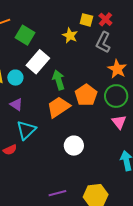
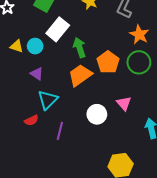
pink triangle: (119, 122) -> (124, 103), moved
purple line: (57, 193) -> (60, 131), moved, turned -60

